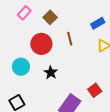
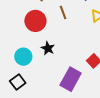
cyan circle: (21, 67) -> (23, 57), moved

